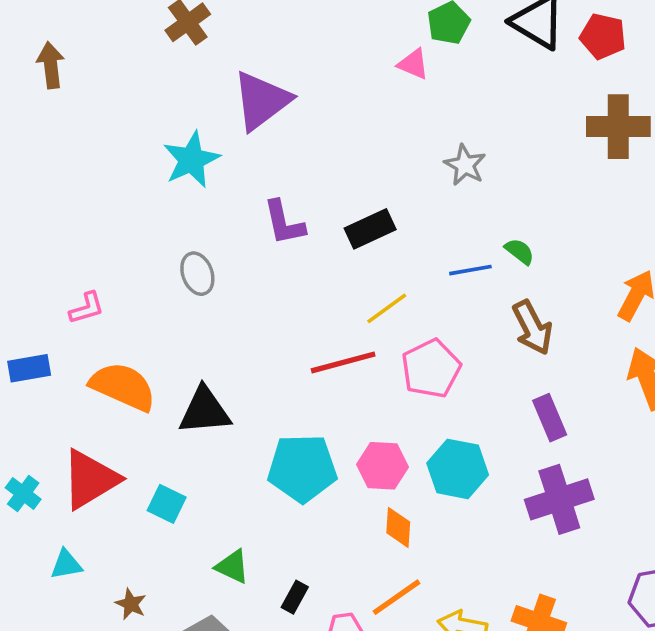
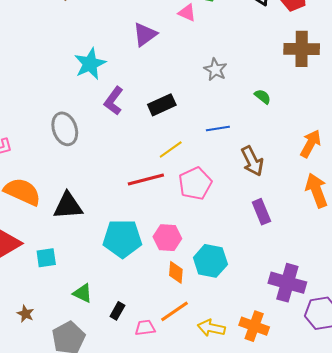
purple triangle: (262, 101) -> (145, 34), moved, size x0.7
cyan star: (191, 160) -> (90, 64), moved
purple L-shape: (284, 223) -> (114, 101), turned 48
green semicircle: (519, 251) -> (263, 97), moved
gray ellipse: (197, 274) -> (65, 129), size x1.4
cyan hexagon: (458, 469) -> (210, 261), moved
purple cross: (559, 499) -> (287, 283), moved, turned 33
cyan square: (167, 504) -> (46, 258), turned -35

